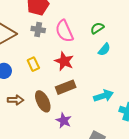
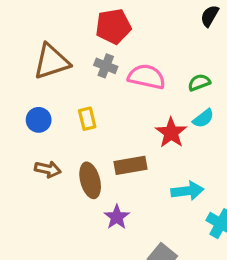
pink semicircle: (64, 31) -> (147, 77), turned 115
red star: (64, 61) -> (171, 133), moved

